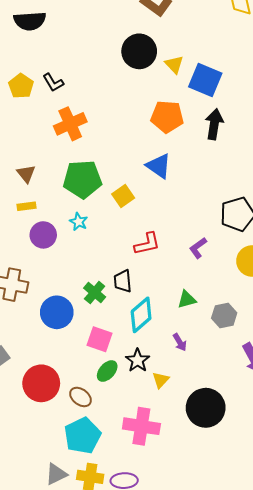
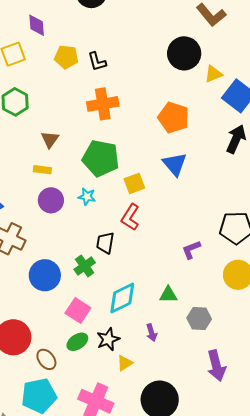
yellow triangle: (174, 64) -> (213, 74), turned 36
yellow pentagon: (21, 86) -> (66, 57), turned 30
orange pentagon: (167, 117) -> (174, 118), moved
cyan star: (79, 222) -> (87, 197), turned -30
red L-shape: (147, 244) -> (130, 217), moved, turned 120
black trapezoid: (123, 281) -> (105, 243), moved

